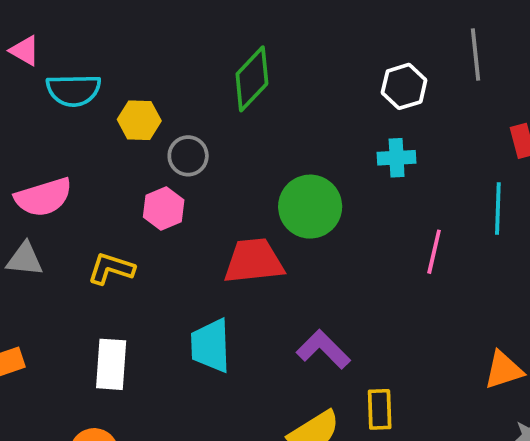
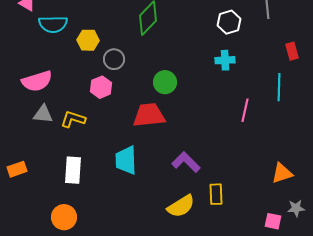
green circle: (310, 207) -> (165, 82), moved, size x0.7
gray triangle: (25, 259) -> (43, 114), moved

